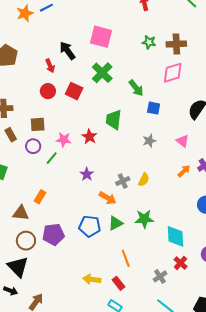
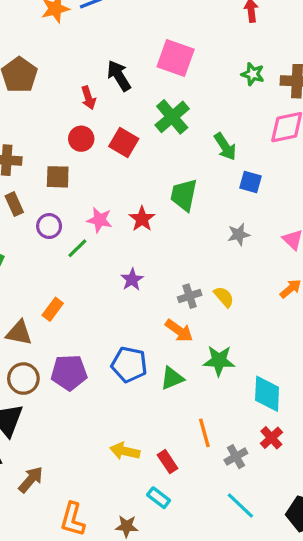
brown square: (38, 124) -> (58, 177), moved
yellow semicircle: (144, 180) -> (224, 297), turned -72
orange arrow: (108, 198) -> (179, 331), moved
green triangle: (116, 223) -> (172, 378), moved
orange line: (126, 258) -> (204, 433), moved

